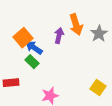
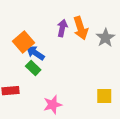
purple arrow: (59, 36) -> (62, 28), moved
yellow square: (98, 88) -> (104, 96), turned -35

